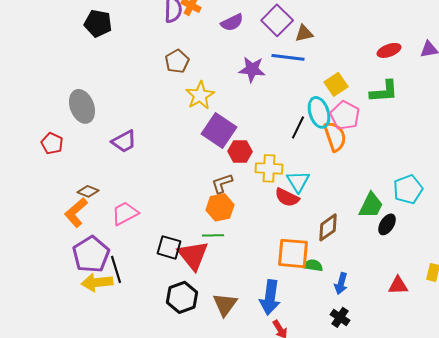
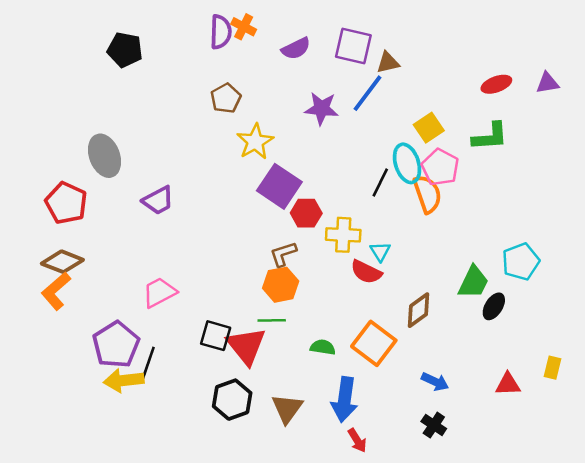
purple square: (277, 20) -> (353, 46), turned -32
blue line: (288, 57) -> (367, 93), turned -60
red pentagon: (52, 143) -> (66, 203), size x1.5
cyan triangle: (298, 181) -> (380, 251), size x0.7
brown diamond: (88, 191) -> (62, 262), moved, size x1.5
orange L-shape: (76, 212) -> (56, 291), moved
orange square: (293, 253) -> (374, 343), turned 32
green semicircle: (313, 265) -> (323, 347), moved
black line: (116, 269) -> (148, 364), turned 36
blue arrow: (341, 283) -> (435, 382), turned -80

